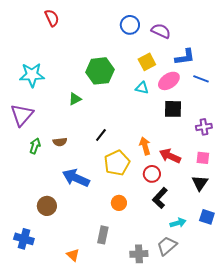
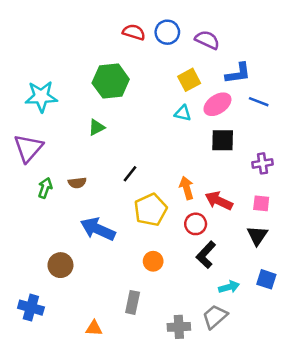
red semicircle: (52, 18) -> (134, 32), moved, turned -48
green hexagon: (100, 71) -> (111, 81), moved
orange triangle: (73, 255) -> (94, 328), turned -40

